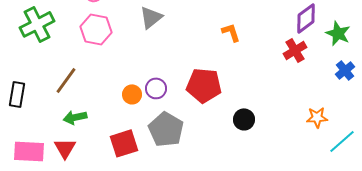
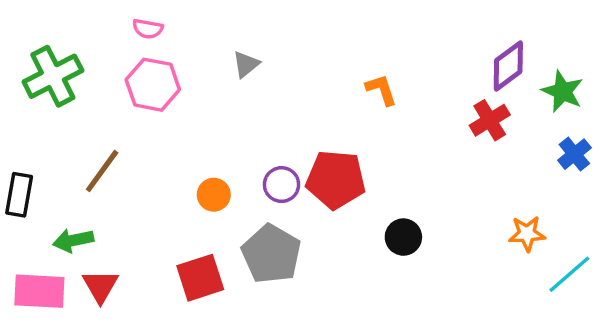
gray triangle: (151, 17) -> (246, 64), size x0.7
purple circle: (156, 88) -> (281, 185), moved
green arrow: (75, 117) -> (73, 240), moved

